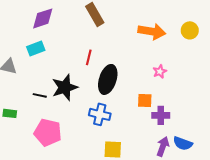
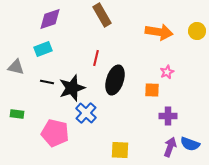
black line: (40, 95) -> (47, 82), moved
orange square: (145, 100) -> (152, 90), moved
blue cross: (100, 114) -> (86, 113), moved, turned 30

